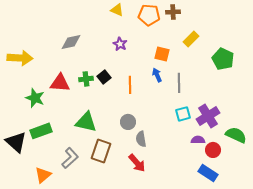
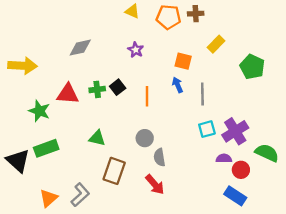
green triangle: (86, 122) -> (97, 138), size x0.7
gray L-shape: (70, 158) -> (80, 195), moved

